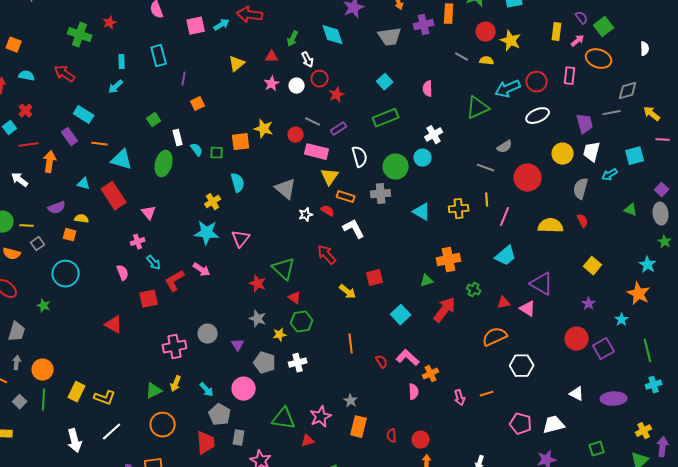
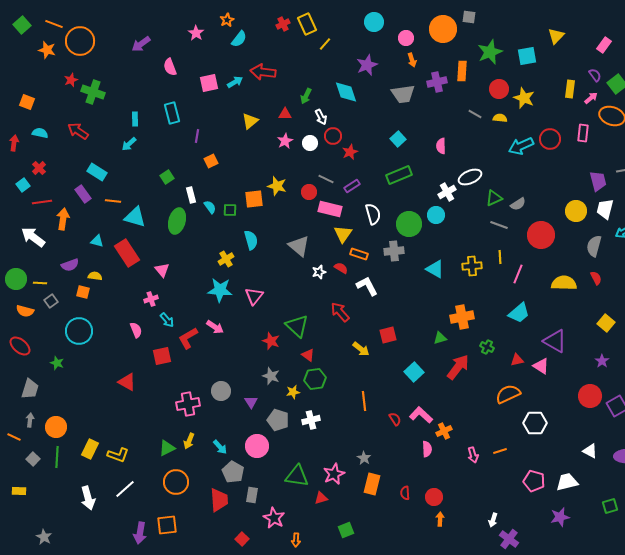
red star: (110, 23) -> (71, 80), moved
green triangle: (478, 108) -> (494, 198), moved, size x0.7
white ellipse: (538, 116) -> (470, 177), moved
white arrow: (20, 180) -> (33, 237), size x1.4

